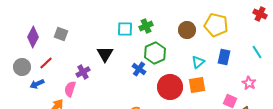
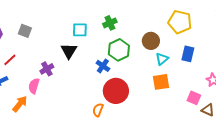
cyan square: (125, 29) -> (80, 30), moved
brown circle: (187, 30) -> (151, 41), moved
red circle: (170, 87) -> (116, 91), moved

